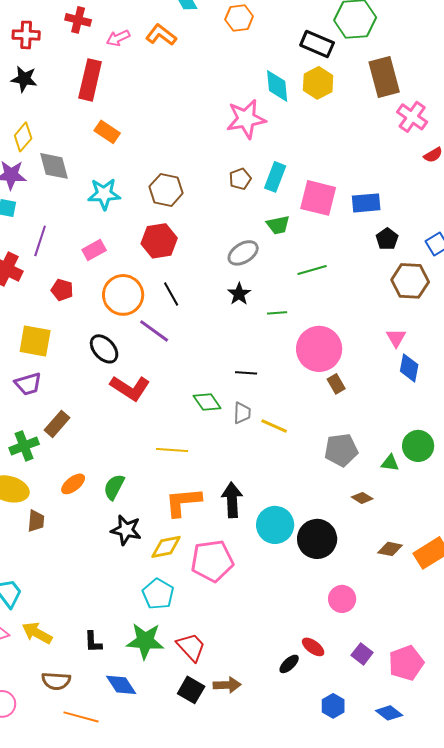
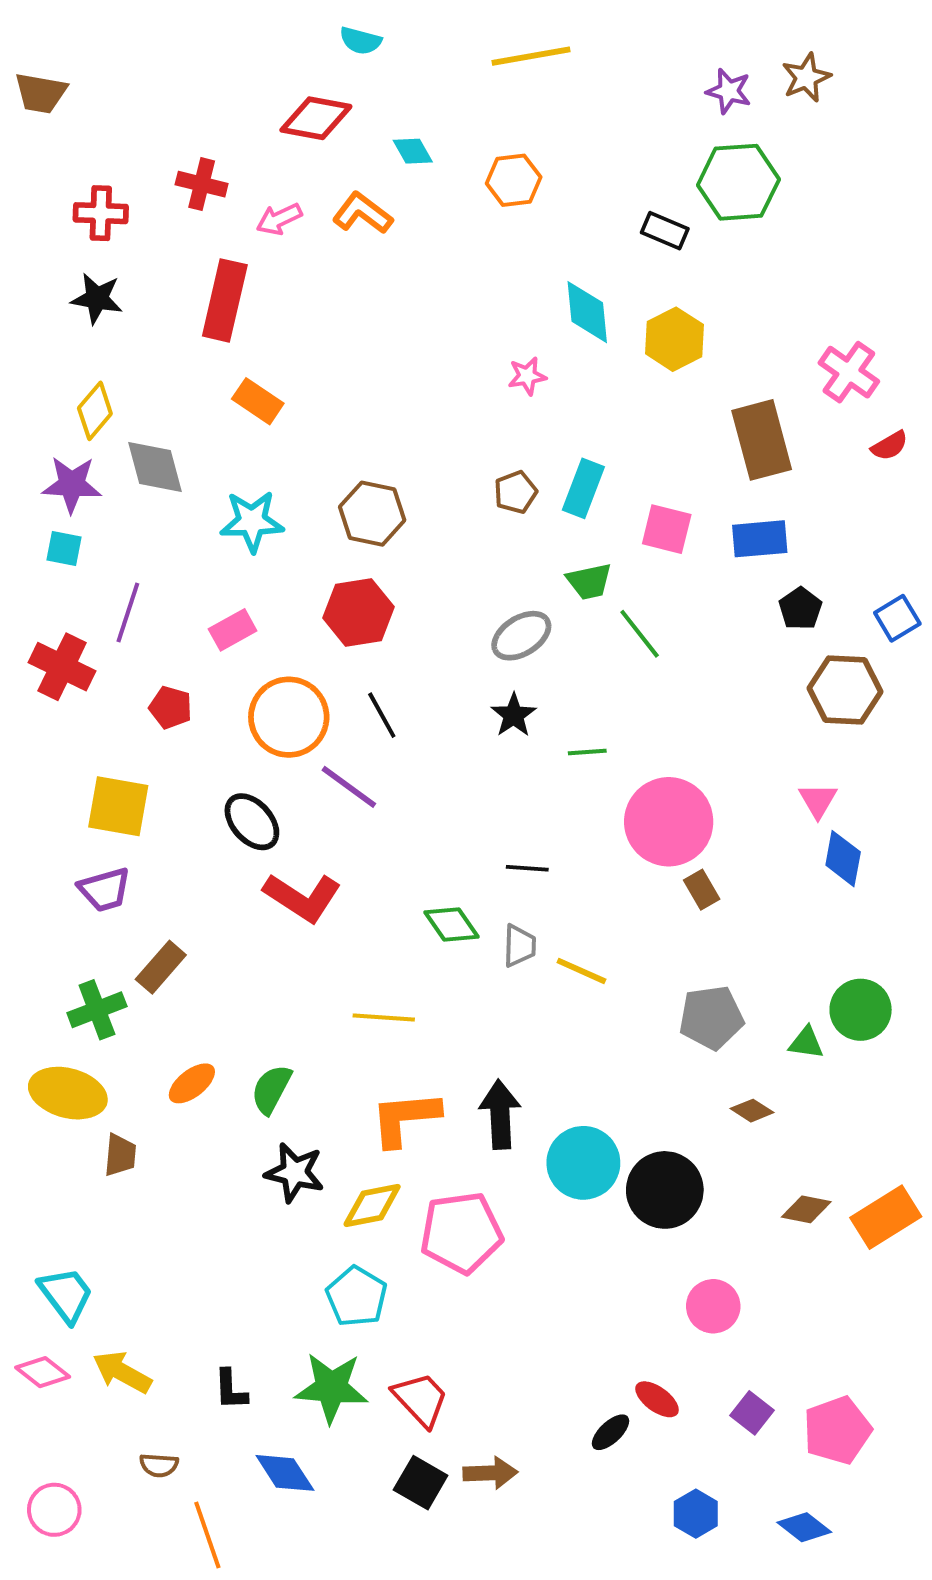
black rectangle: (317, 44) -> (665, 231), size x0.7
brown rectangle: (384, 77) -> (762, 440), moved
yellow hexagon: (318, 83) -> (674, 339), moved
pink star: (246, 119) -> (527, 376), size x0.5
pink square: (318, 198) -> (667, 529), size x0.7
green line: (312, 270) -> (640, 634), moved, turned 68
brown semicircle: (56, 681) -> (159, 1465), size x0.7
orange line: (81, 717) -> (207, 1535), turned 56

